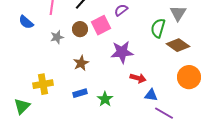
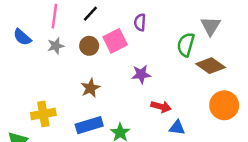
purple semicircle: (121, 10) -> (140, 22), turned -48
gray star: (57, 37) -> (56, 46), moved
purple star: (122, 52) -> (141, 74), size x0.7
blue rectangle: (80, 93) -> (89, 125), size x1.5

